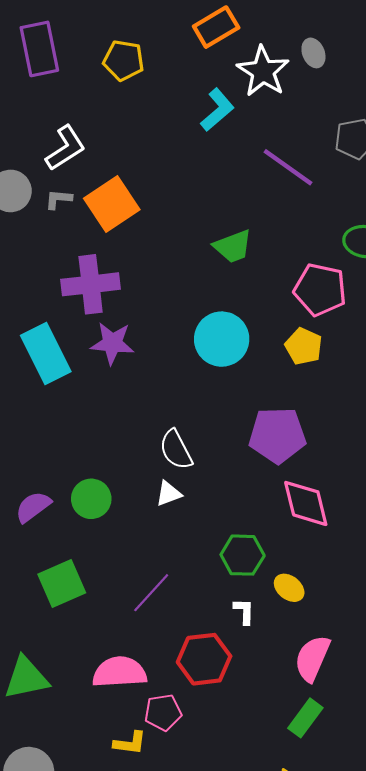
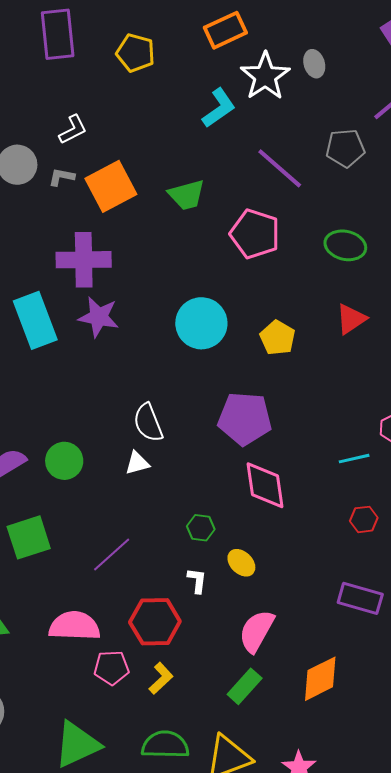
white L-shape: (66, 148) -> (73, 130), size x0.7
green trapezoid: (233, 246) -> (187, 195), moved
pink pentagon: (320, 290) -> (255, 234), moved
green hexagon: (243, 555) -> (201, 528), size x0.7
yellow L-shape: (130, 743) -> (161, 678), moved, turned -56

